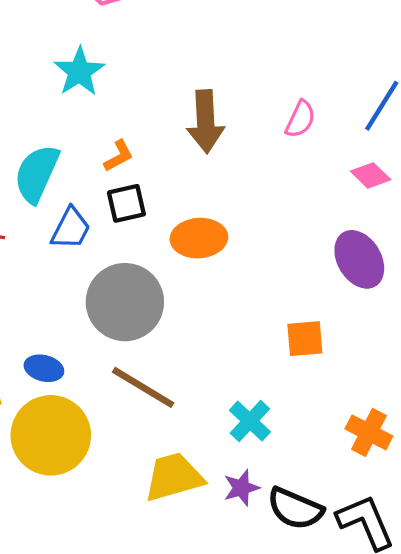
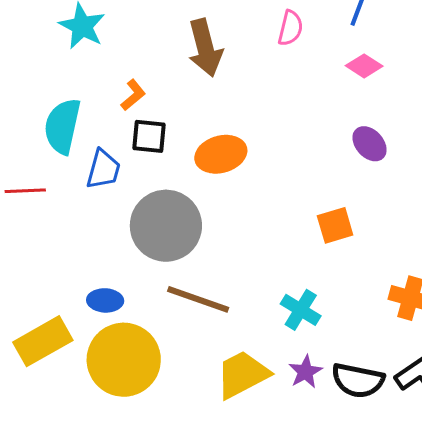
black square: (126, 203) -> (149, 136), turned 30
purple ellipse: (359, 259) -> (370, 144), size x0.7

